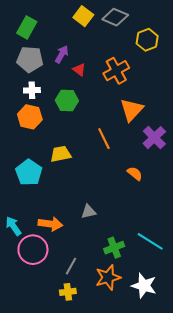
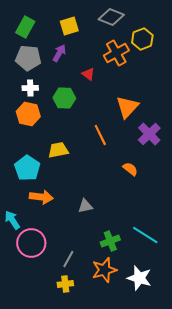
yellow square: (83, 16) -> (69, 26), moved, turned 36
red triangle: (79, 70) -> (88, 74), moved
orange cross: (116, 71) -> (116, 53), moved
orange arrow: (50, 224) -> (41, 197), moved

